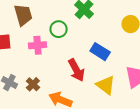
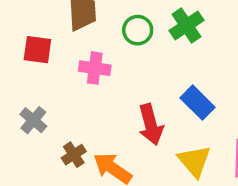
green circle: (59, 29) -> (138, 30), moved
brown cross: (33, 84) -> (74, 155), moved

